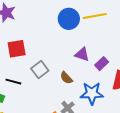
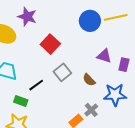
red square: (17, 49) -> (50, 44), moved, turned -36
purple rectangle: (102, 64) -> (124, 65), turned -32
black line: (13, 82) -> (36, 85), turned -49

